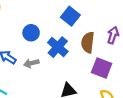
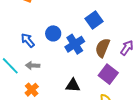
blue circle: (31, 33) -> (53, 33), moved
gray arrow: (31, 63) -> (33, 66), moved

